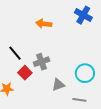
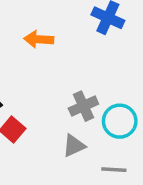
gray cross: (42, 62) -> (83, 106), moved

